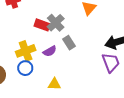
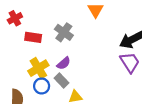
red rectangle: (42, 25) -> (33, 37), moved
gray rectangle: (69, 43) -> (62, 80), moved

